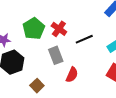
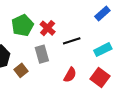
red semicircle: (72, 75) -> (70, 75), moved
brown square: (37, 86) -> (21, 70), moved

